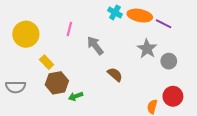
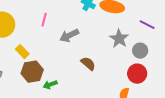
purple line: (164, 24) -> (147, 25), moved
gray arrow: (95, 46) -> (69, 36), turned -78
red circle: (173, 96) -> (137, 74), moved

